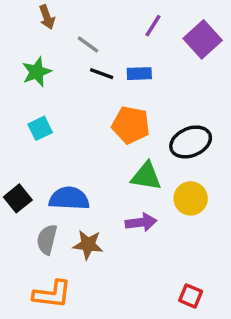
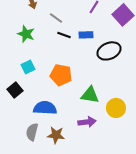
green star: (37, 72) -> (26, 34), turned -30
orange pentagon: (131, 125) -> (61, 75), moved
black ellipse: (191, 142) -> (109, 51), moved
black square: (18, 198) -> (15, 90), moved

